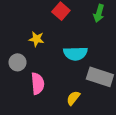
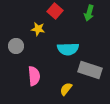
yellow star: (36, 39) -> (38, 29), moved
gray circle: (18, 62) -> (16, 46), moved

